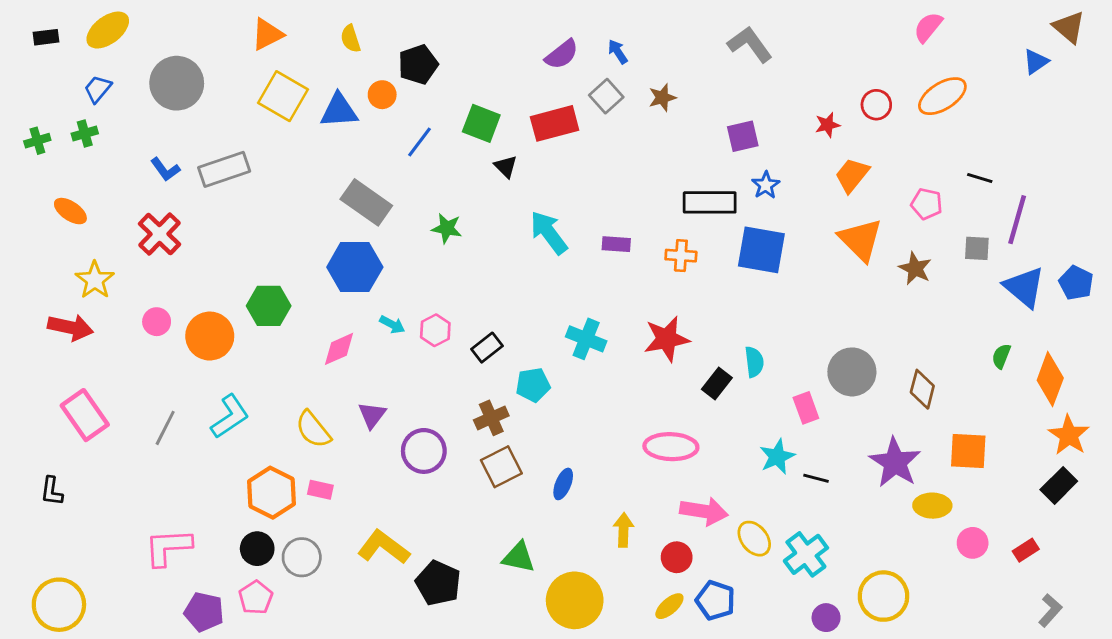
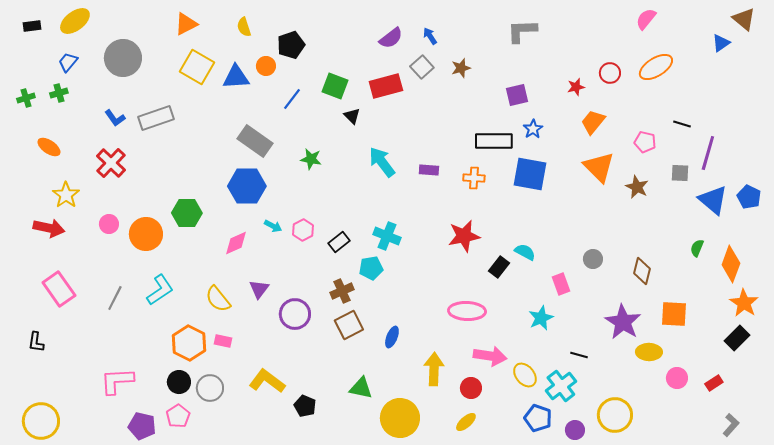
gray L-shape: (750, 44) -> (522, 31), turned -56
cyan cross: (586, 339) -> (387, 236), moved
cyan semicircle: (754, 362) -> (525, 252), turned -55
gray circle: (852, 372) -> (593, 259), size x0.6
black line: (816, 478) -> (579, 355), moved
yellow arrow: (623, 530) -> (434, 369), size x1.4
black pentagon: (438, 583) -> (305, 406), size x0.7
blue pentagon: (715, 600) -> (538, 418), moved

